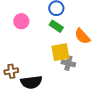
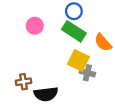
green rectangle: (56, 26) -> (74, 31), size x1.5
yellow square: (60, 52) -> (78, 60), turned 36

